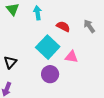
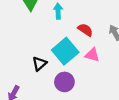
pink triangle: (71, 57) -> (92, 55), moved
black triangle: (10, 62) -> (39, 64), moved

